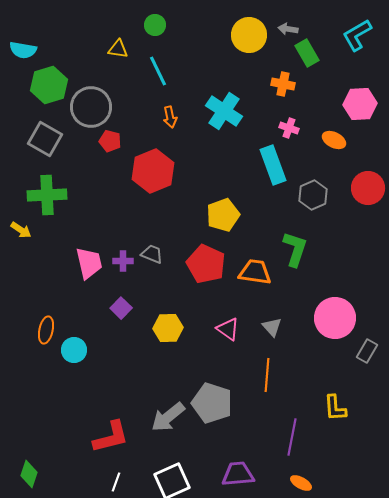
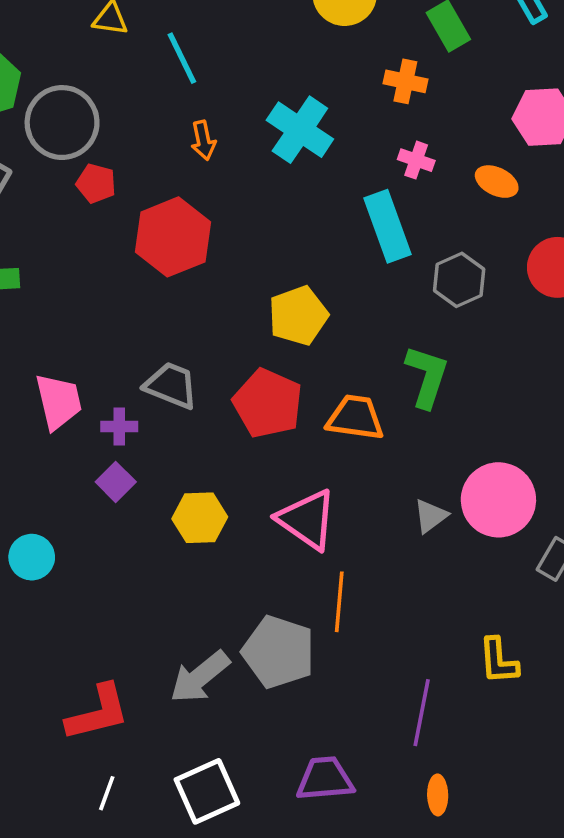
gray trapezoid: (152, 254) -> (171, 385), size x1.4
purple cross: (123, 261) -> (119, 427), moved
gray triangle: (272, 327) -> (430, 516), moved, turned 35
pink triangle: (228, 329) -> (307, 520), size x1.5
orange line: (267, 375) -> (339, 602), moved
orange ellipse: (301, 483) -> (438, 795), turned 60

